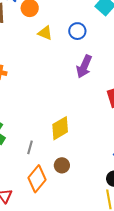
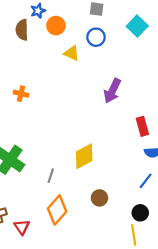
blue circle: (77, 31) -> (96, 37), moved
brown circle: (62, 165) -> (99, 198), moved

